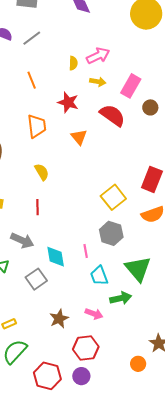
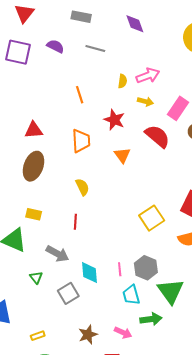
gray line: (32, 38) -> (95, 49), moved, turned 48
gray hexagon: (111, 233) -> (146, 268), moved

